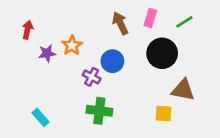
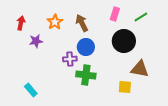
brown arrow: (120, 23) -> (82, 23), moved
orange star: (72, 45) -> (55, 22), moved
purple cross: (92, 77) -> (70, 59), turned -32
green cross: (99, 111) -> (86, 75), moved

